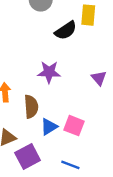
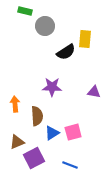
purple triangle: (99, 78) -> (94, 92), turned -40
pink square: (74, 126) -> (73, 132), turned -36

